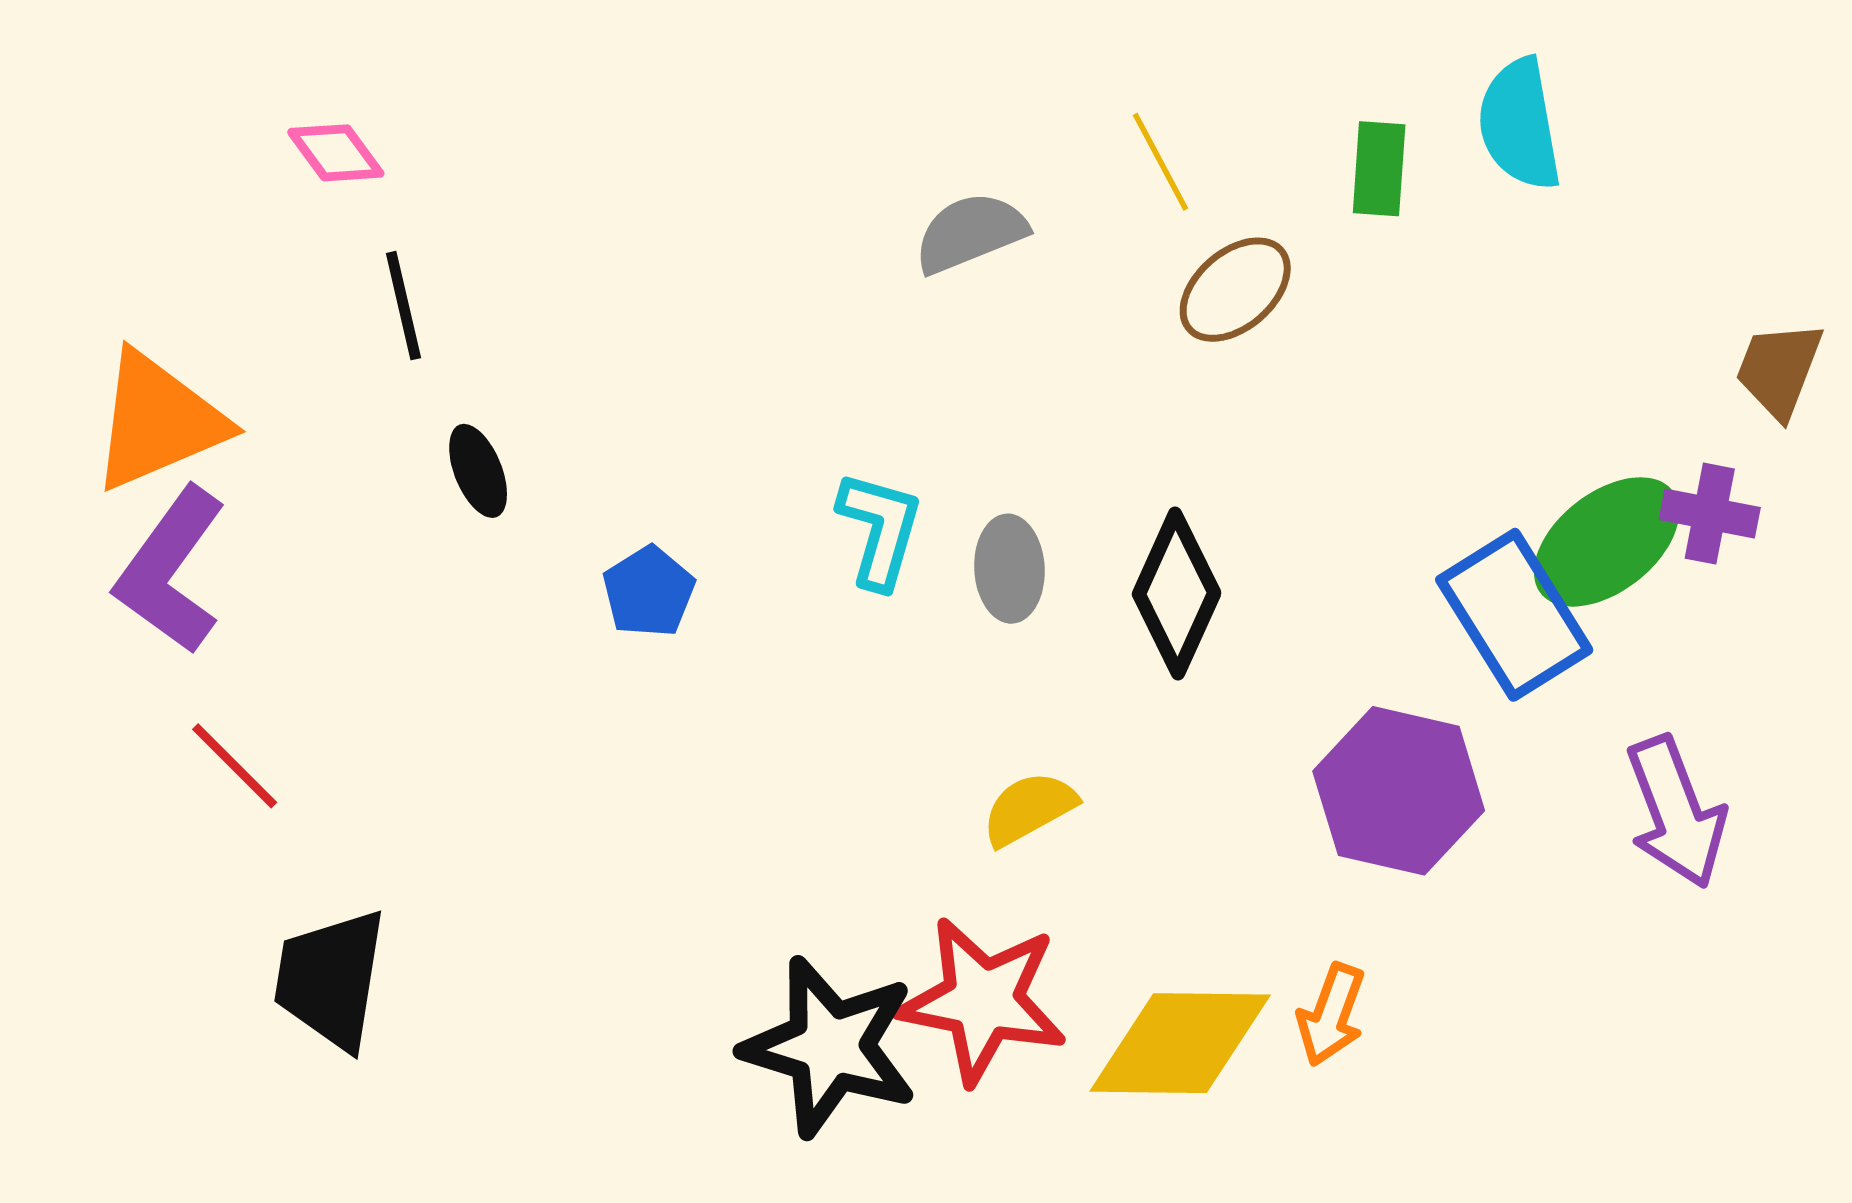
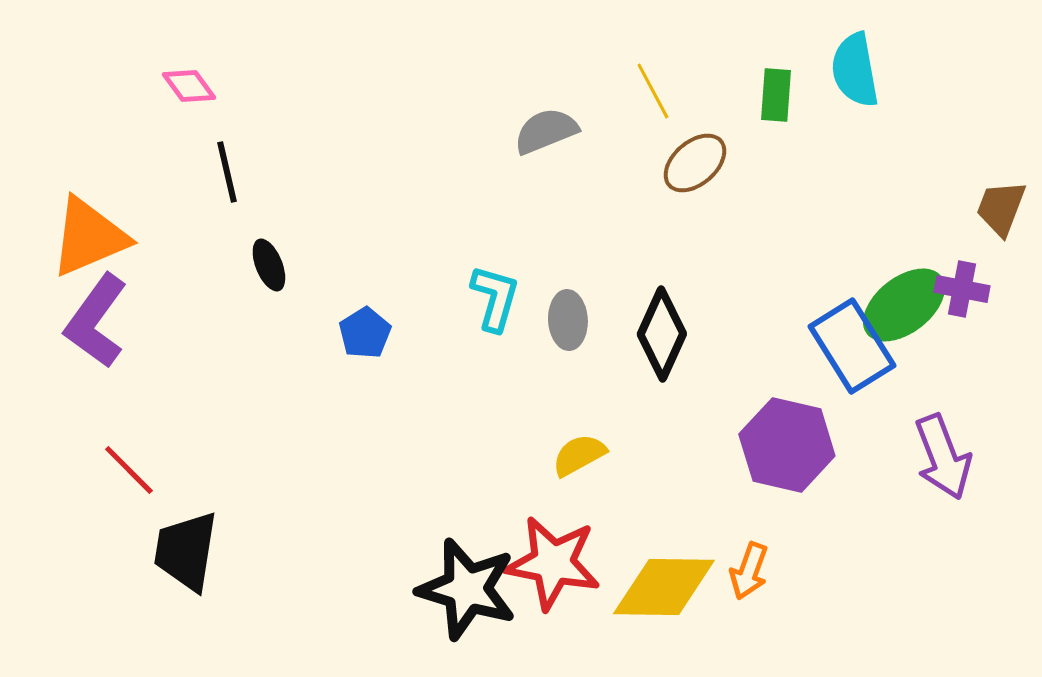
red line: (235, 766) -> (129, 470), moved

